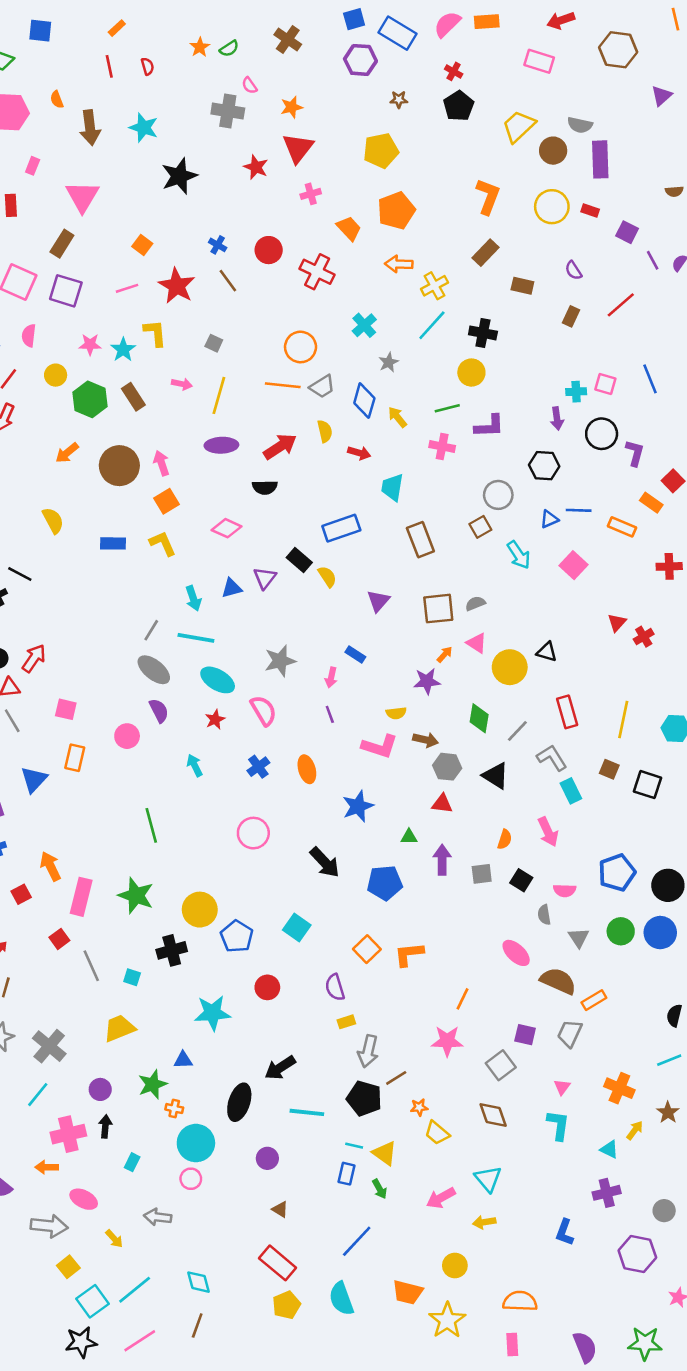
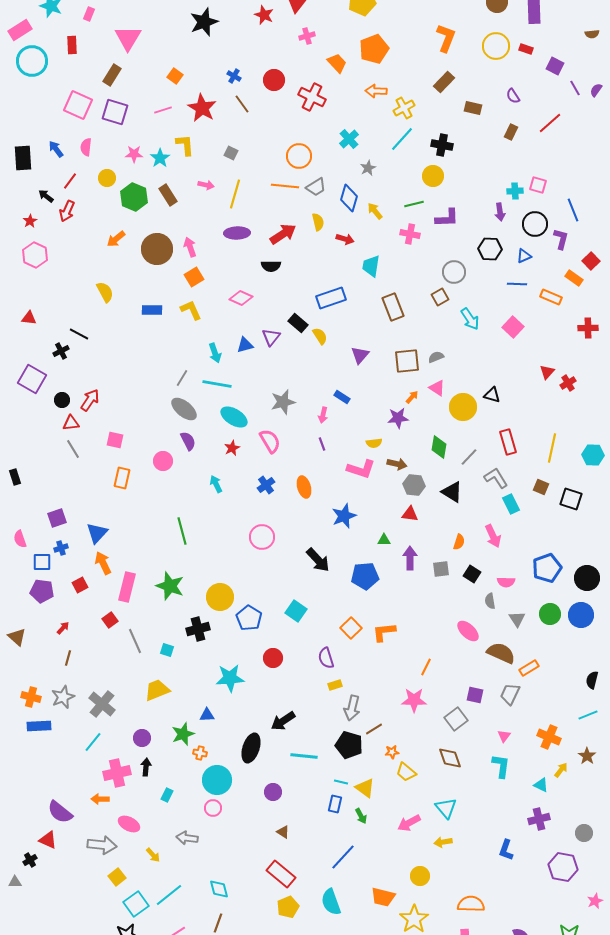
blue line: (650, 379) -> (573, 210), moved
blue triangle: (549, 519) -> (524, 256), moved
blue triangle: (34, 779) -> (97, 533), moved

